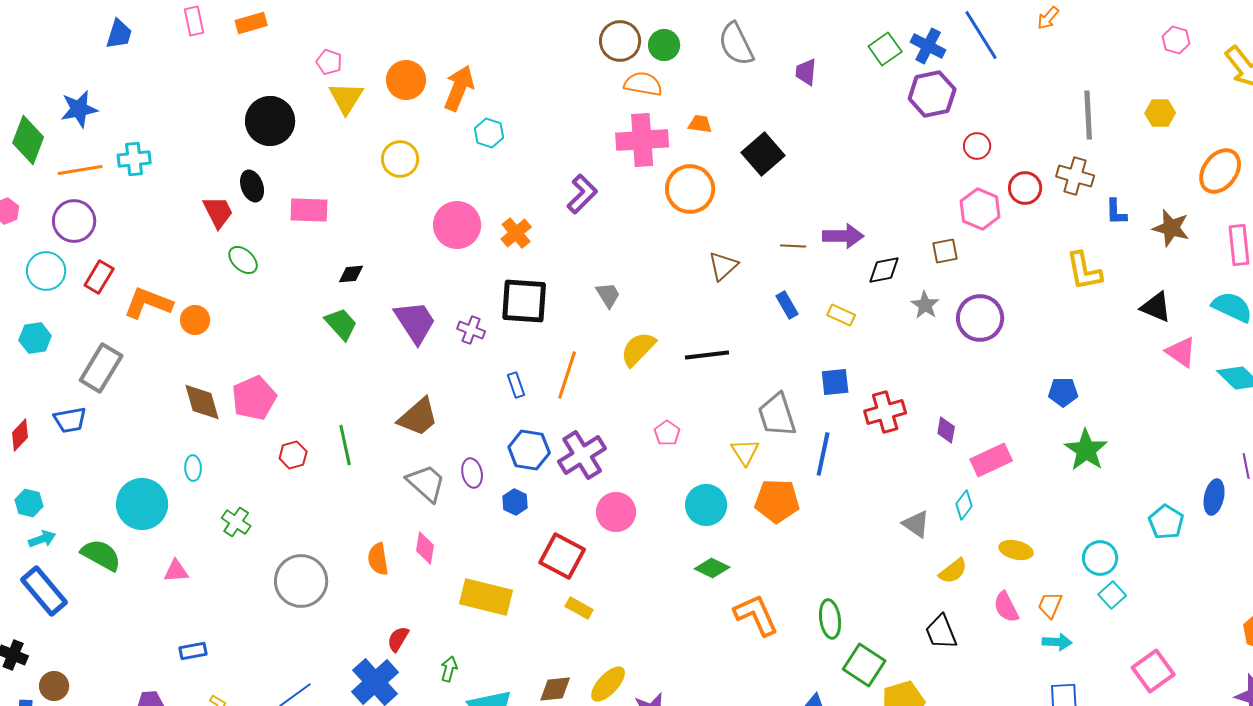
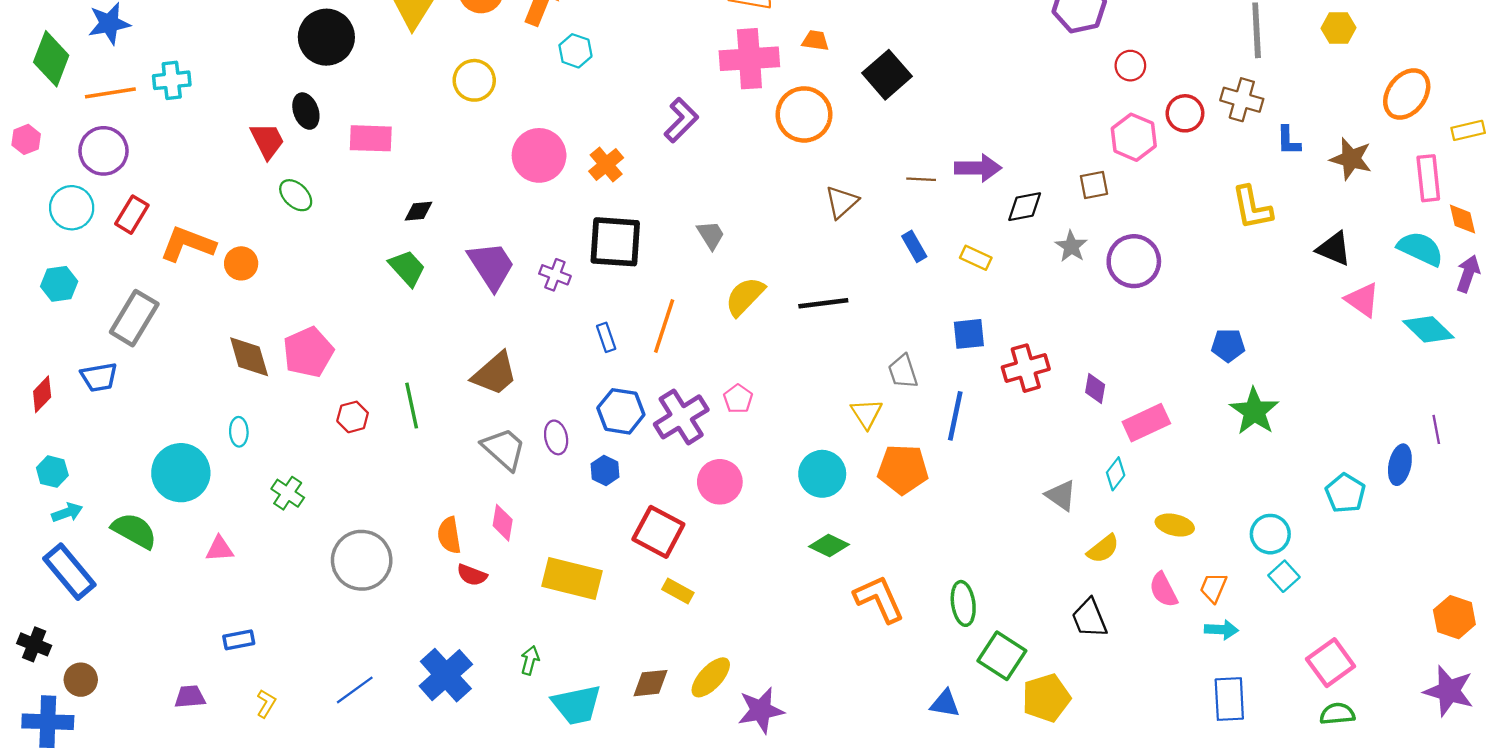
gray trapezoid: (777, 415) -> (903, 371), size x0.7
pink pentagon: (667, 433) -> (738, 399), moved
red semicircle: (398, 639) -> (472, 575), moved, turned -100

